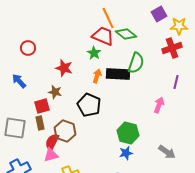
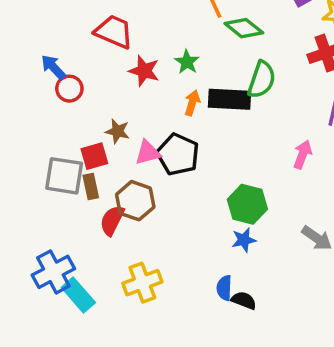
red trapezoid: (103, 36) -> (114, 32), moved
red circle: (28, 48) -> (69, 89), moved
red star: (64, 68) -> (144, 71), moved
blue arrow: (19, 81) -> (53, 67), moved
gray square: (15, 128) -> (64, 176), moved
pink triangle: (51, 155) -> (148, 153), moved

